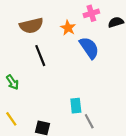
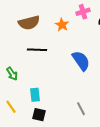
blue semicircle: (89, 48) -> (81, 61), moved
black line: (40, 56) -> (37, 50), turned -66
cyan rectangle: (76, 106) -> (35, 95), moved

